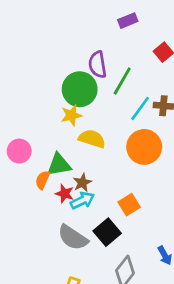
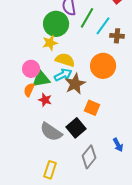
cyan line: (140, 108) -> (103, 26), moved
pink circle: (19, 151) -> (31, 69), moved
brown star: (82, 183) -> (75, 84), moved, size x1.5
cyan arrow: (82, 200) -> (63, 75), moved
orange square: (129, 205) -> (92, 108), turned -35

